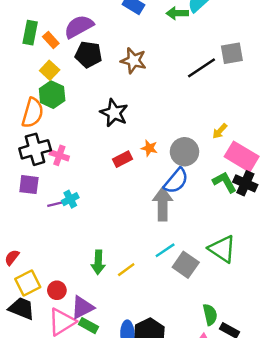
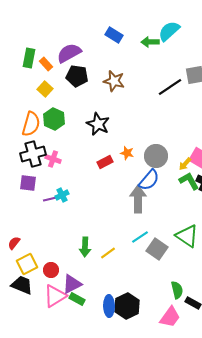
green hexagon: (52, 95) -> (54, 119), moved
yellow arrow: (220, 131) -> (185, 164), moved

